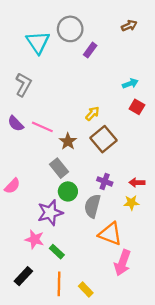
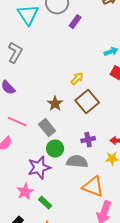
pink line: (42, 127) -> (17, 122), moved
purple cross: (105, 181) -> (88, 140), turned -32
gray semicircle: (92, 206) -> (77, 162), turned 80
pink star: (35, 239) -> (25, 192), turned 30

